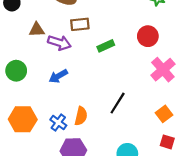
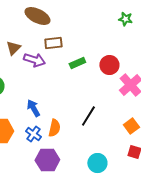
brown triangle: (37, 30) -> (13, 48), turned -42
red circle: (148, 36) -> (109, 65), moved
blue arrow: (58, 76) -> (33, 108), moved, turned 90

